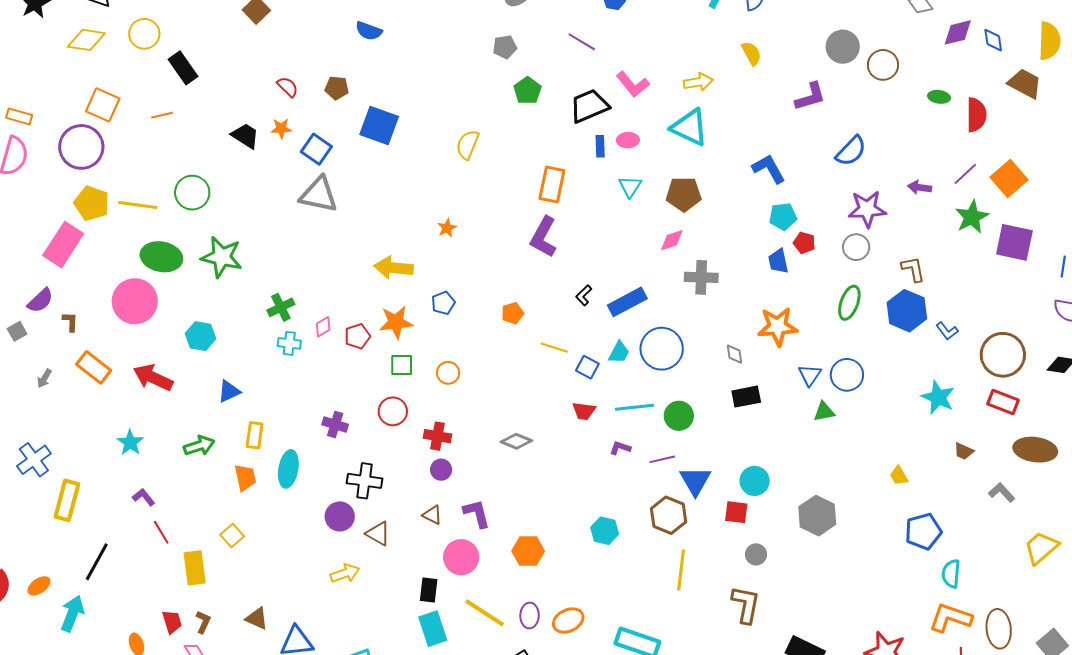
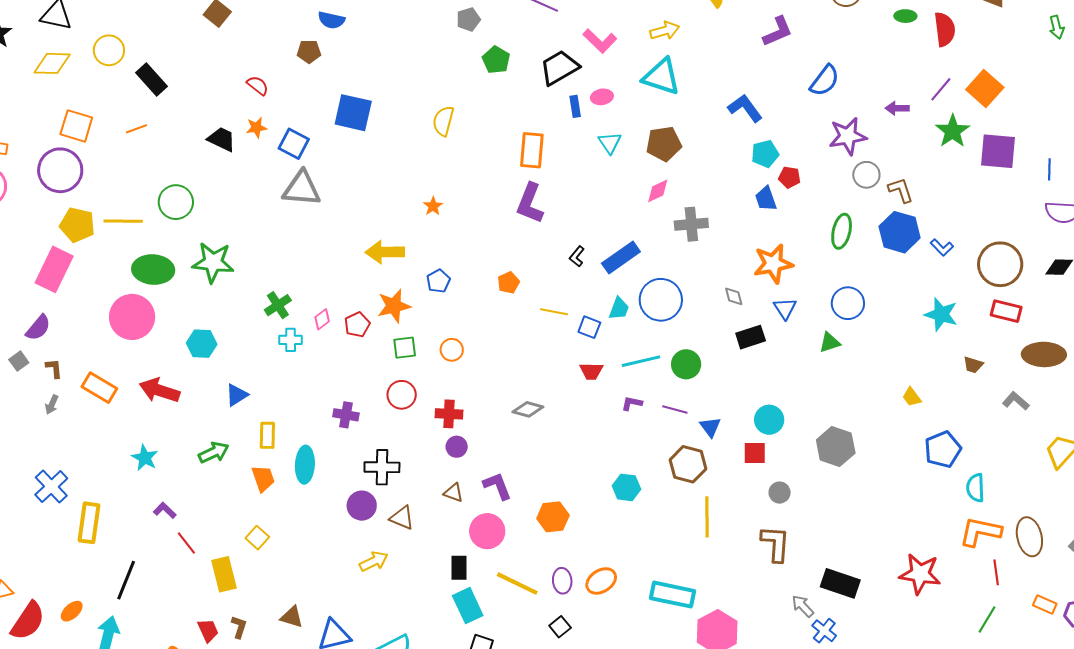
brown pentagon: (337, 88) -> (309, 51), moved
gray circle: (856, 247) -> (866, 175), moved
brown L-shape: (70, 322) -> (54, 368), moved
blue triangle: (810, 375) -> (785, 308), moved
purple line: (662, 459) -> (675, 410), turned 35
blue triangle: (695, 481) -> (710, 427), size x0.7

